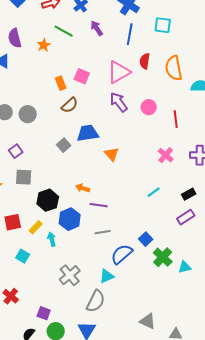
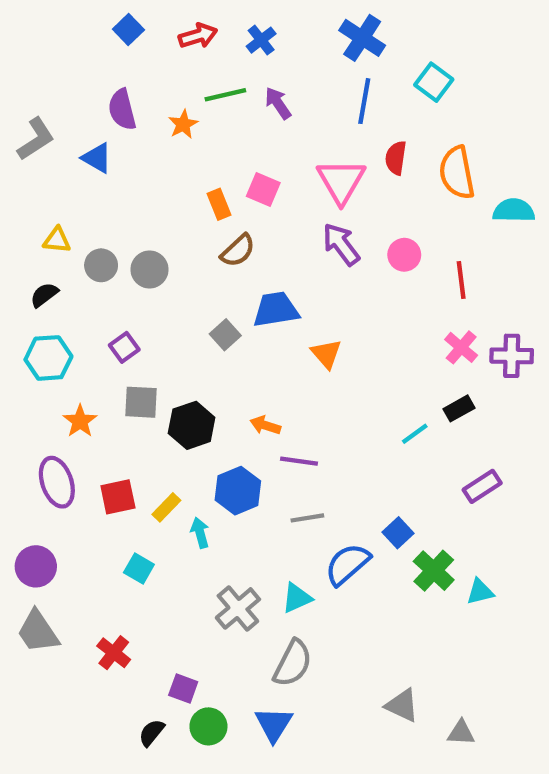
cyan square: (163, 25) -> (434, 82), turned 30
purple arrow: (97, 28) -> (278, 103), moved
green line: (64, 31) -> (225, 95), turned -42
pink triangle: (119, 72) -> (341, 181), turned -30
pink cross: (166, 155) -> (461, 347), moved
black rectangle: (189, 194) -> (459, 408), moved
black hexagon: (48, 200) -> (192, 425), moved
cyan triangle: (107, 276) -> (297, 598), moved

